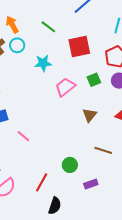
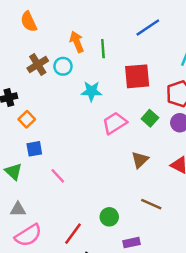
orange arrow: (12, 25) -> (77, 42), moved
green line: (48, 27) -> (103, 49), turned 42
green square: (94, 80) -> (150, 118), turned -32

